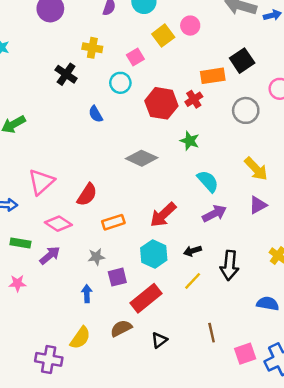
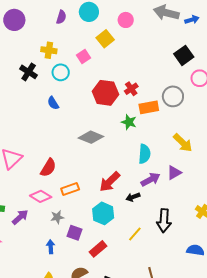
pink circle: (190, 26) -> (126, 20), moved
black square: (242, 61) -> (184, 55), moved
orange rectangle: (213, 76) -> (149, 107), moved
cyan circle: (120, 83) -> (61, 72), moved
cyan semicircle: (208, 181) -> (144, 154), turned 48
purple triangle: (258, 205) -> (174, 173), moved
pink diamond: (58, 224) -> (41, 196), moved
black arrow: (192, 251) -> (133, 197), moved
purple square: (117, 277) -> (75, 233), turned 35
red rectangle: (146, 298) -> (98, 249), size x0.7

